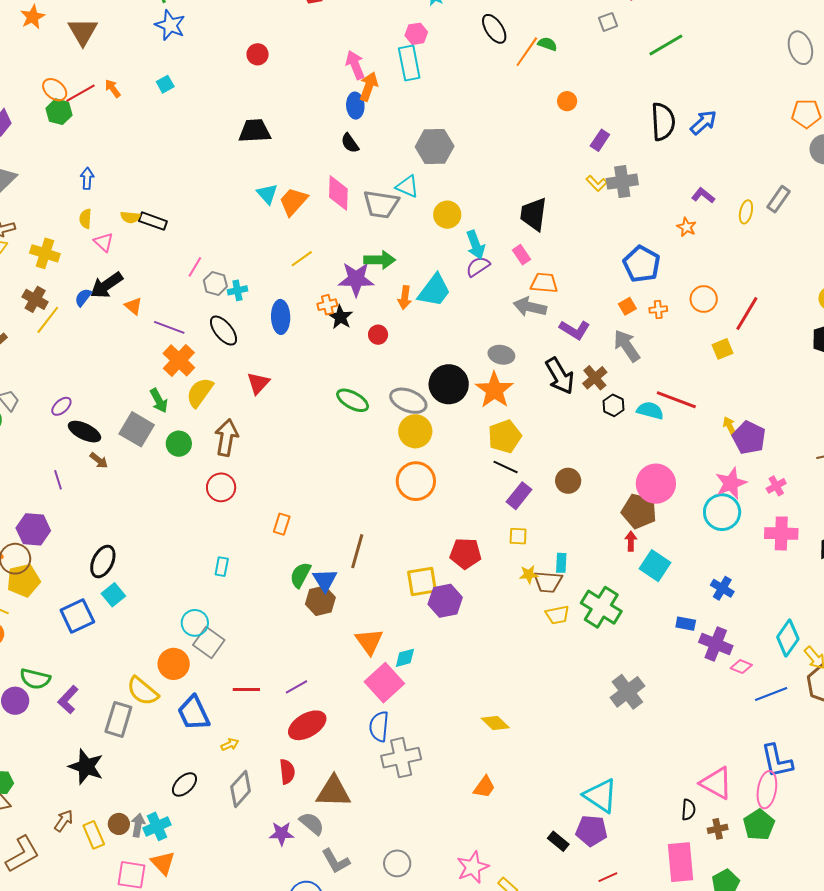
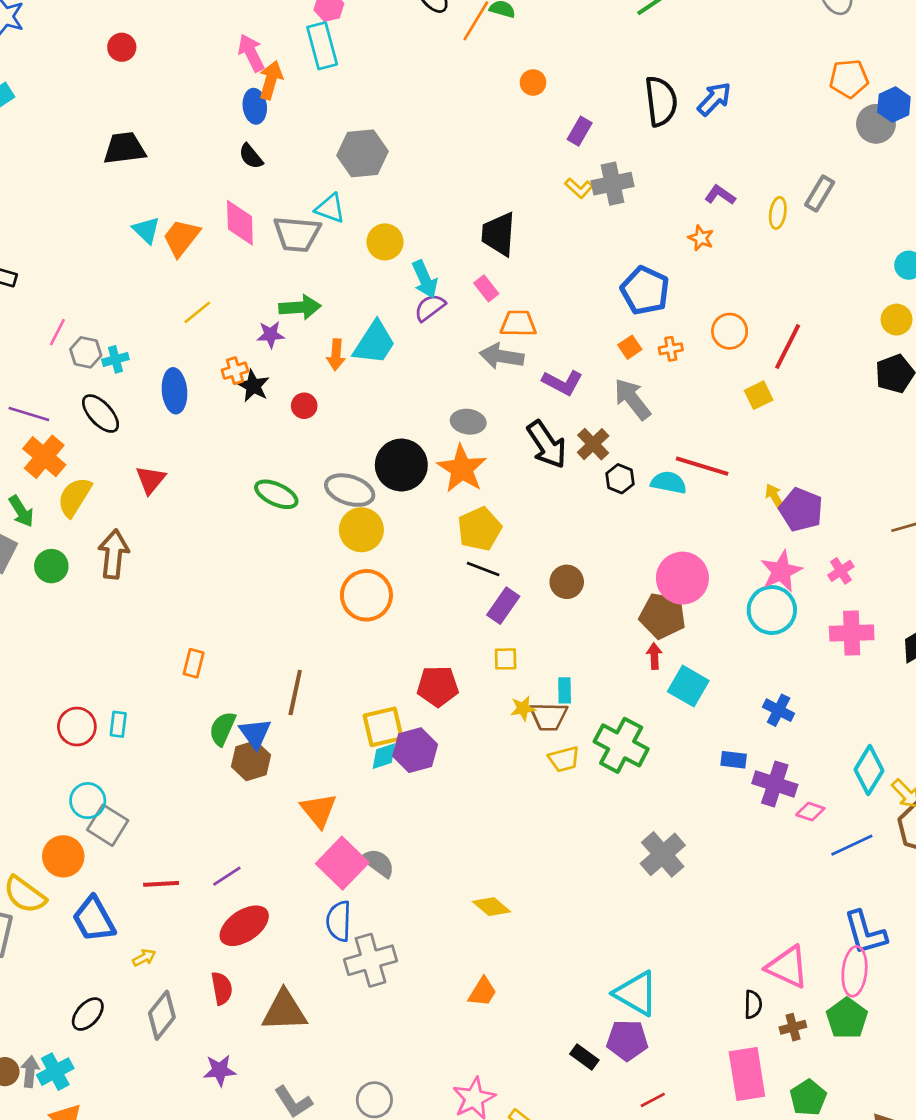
purple star: (356, 279) -> (271, 335), size x0.6
red circle: (221, 487) -> (77, 727), moved
cyan diamond: (405, 658) -> (384, 756), moved
gray semicircle: (312, 823) -> (378, 863), moved

